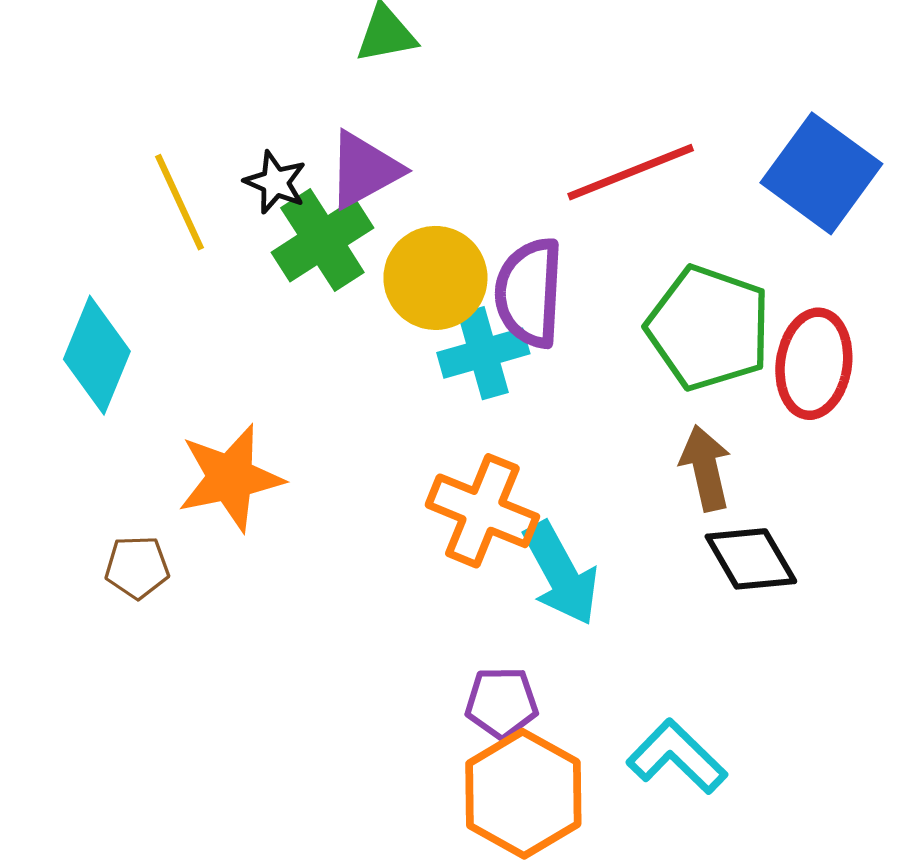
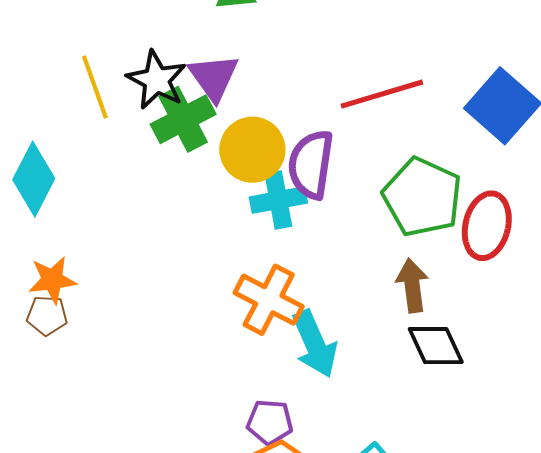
purple triangle: (364, 170) -> (214, 77), turned -42
black star: (275, 182) -> (157, 80), size x1.5
orange star: (230, 478) -> (52, 280), moved, size x0.7

